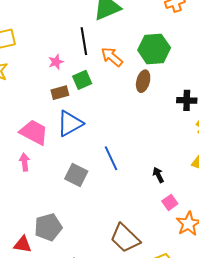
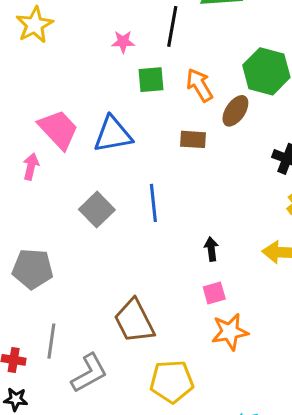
orange arrow: (112, 57) -> (199, 85), moved
brown rectangle: (60, 93) -> (193, 139), moved

